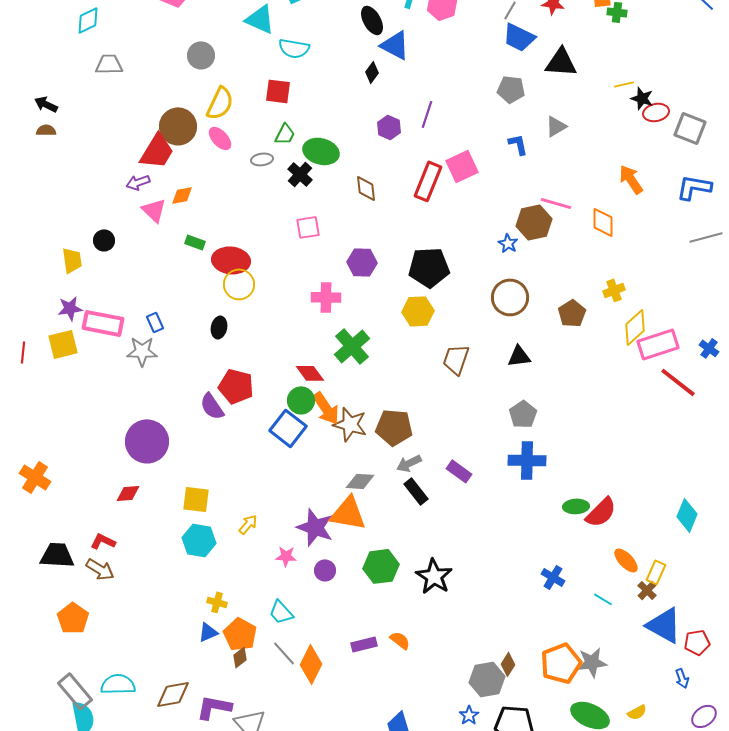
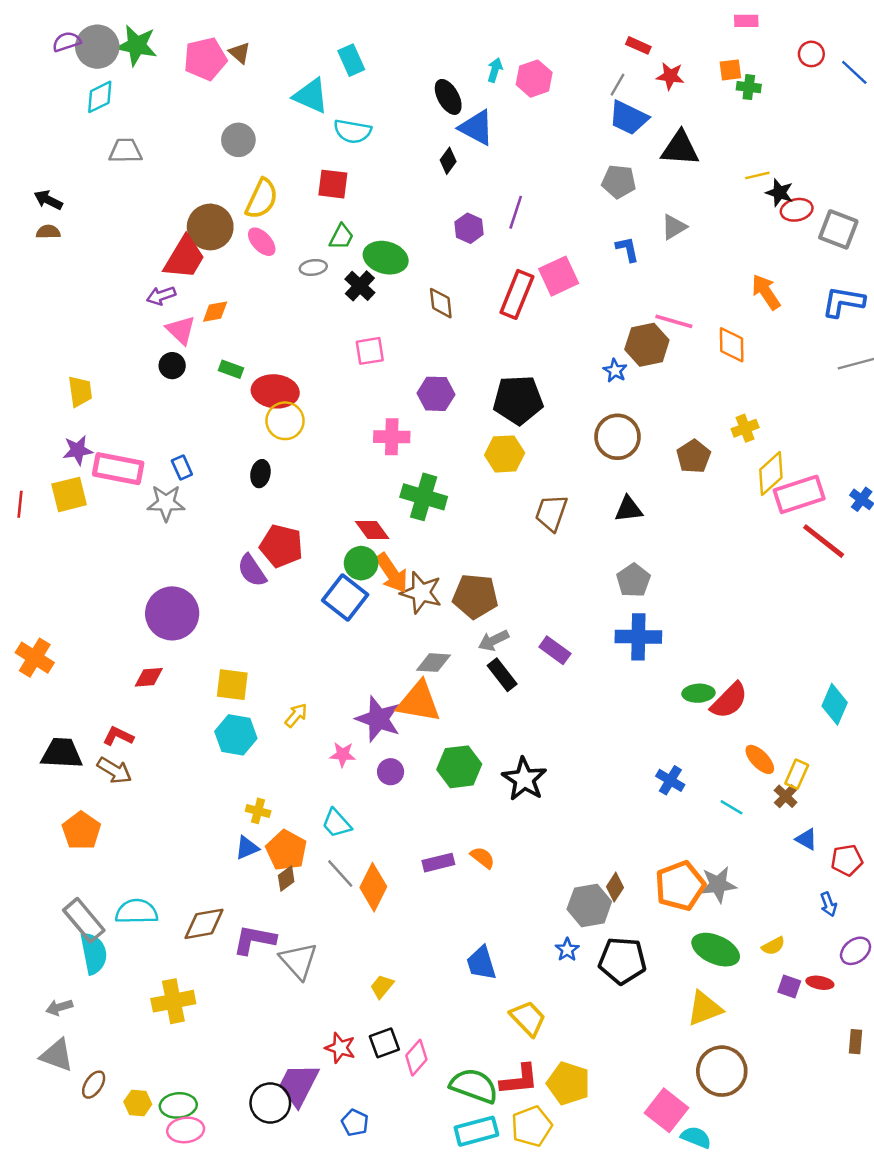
black circle: (104, 240) -> (172, 366), moved
green cross: (352, 346) -> (424, 497), turned -33
blue triangle: (664, 625) -> (806, 839), size x0.5

